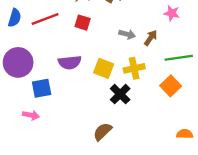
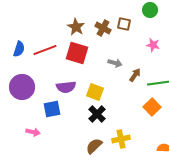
red square: (83, 23) -> (77, 53), size x1.6
brown arrow: (151, 38) -> (135, 75), moved
yellow cross: (134, 68) -> (121, 139), moved
blue square: (42, 88) -> (52, 109), moved
black cross: (120, 94) -> (97, 114), moved

